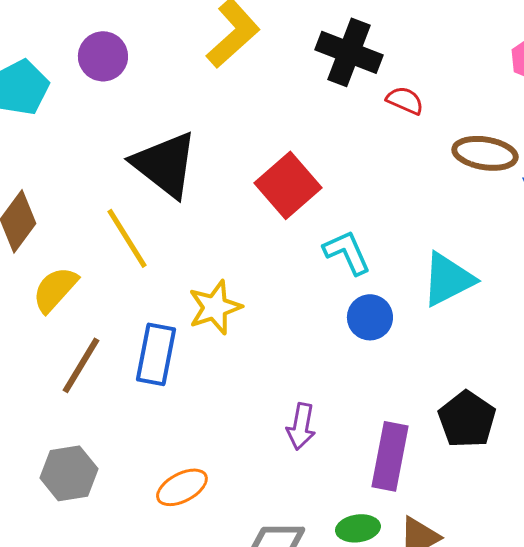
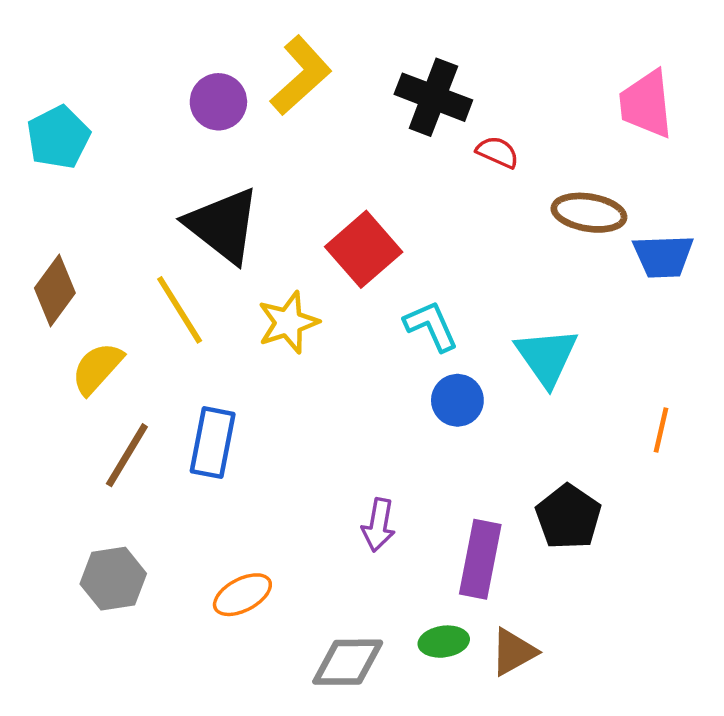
purple circle: (103, 56) -> (218, 102), moved
cyan triangle: (448, 279) -> (547, 357), turned -38
yellow star: (215, 307) -> (288, 322), moved

